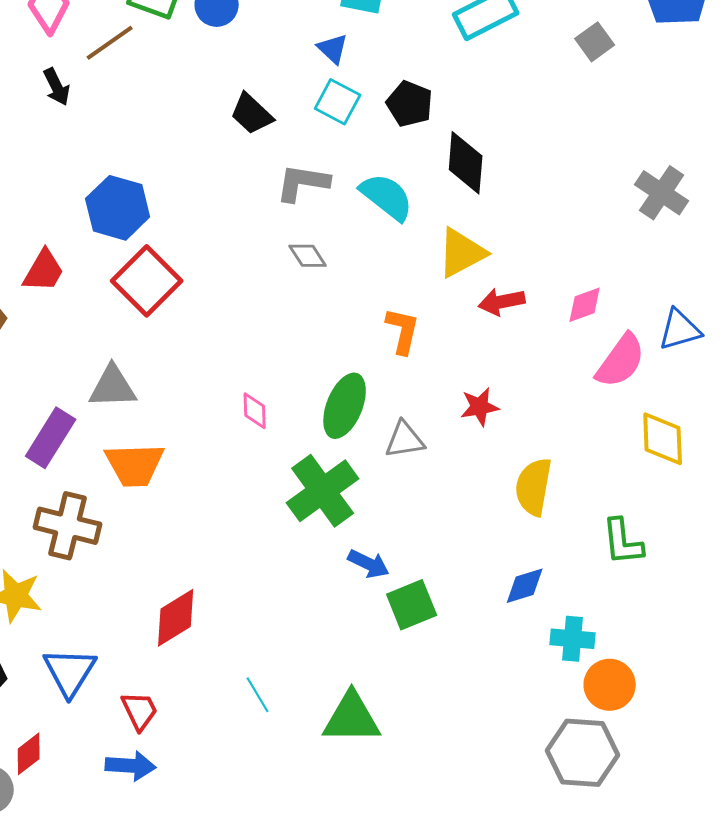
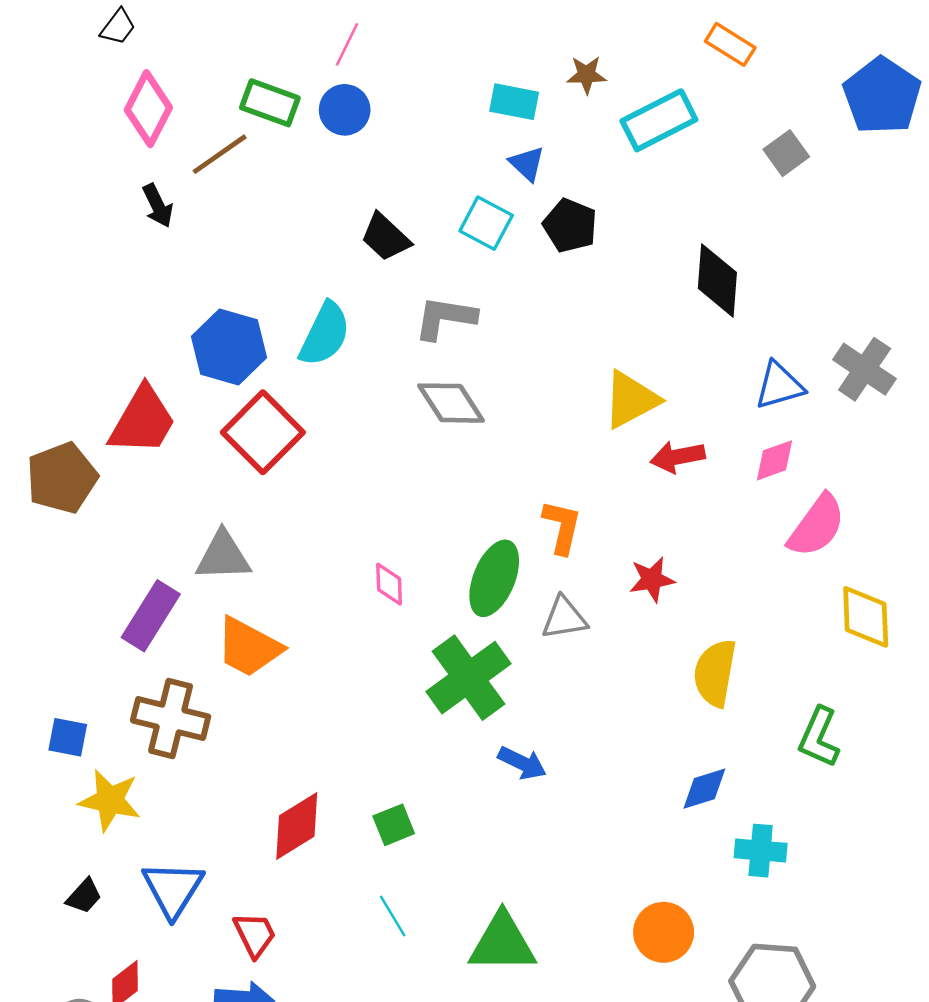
blue triangle: (333, 49) -> (527, 164), moved
black diamond: (466, 163) -> (717, 280), moved
gray cross: (662, 193) -> (865, 369), moved
cyan semicircle: (387, 197) -> (325, 334), moved, turned 78
gray diamond: (308, 256) -> (451, 403), size x1.5
red trapezoid: (44, 271) -> (143, 421), size x1.4
blue triangle: (680, 330) -> (779, 386), moved
orange L-shape: (403, 331) -> (562, 527), moved
orange trapezoid: (135, 465) -> (249, 647), turned 30
green L-shape: (623, 542) -> (819, 737), turned 30
green square: (412, 605) -> (394, 825), moved, size x0.7
orange circle: (610, 685) -> (664, 932), moved

